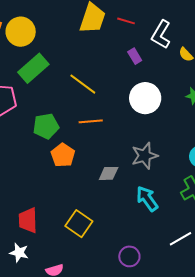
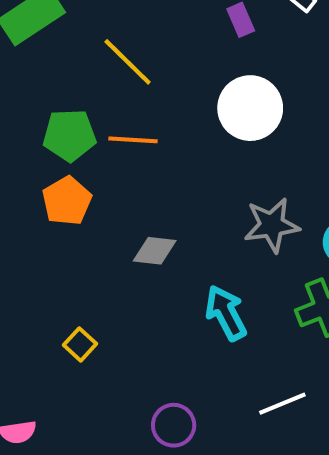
green pentagon: (46, 126) -> (69, 135), moved
gray star: (145, 156) -> (272, 225), moved
yellow square: (79, 224) -> (80, 344), size x0.6

